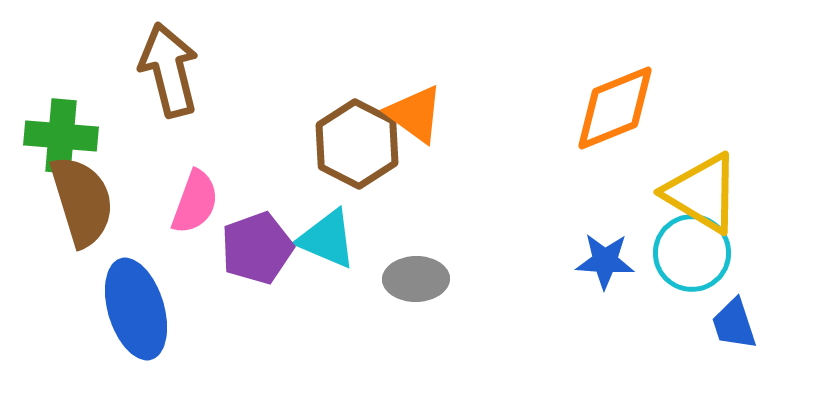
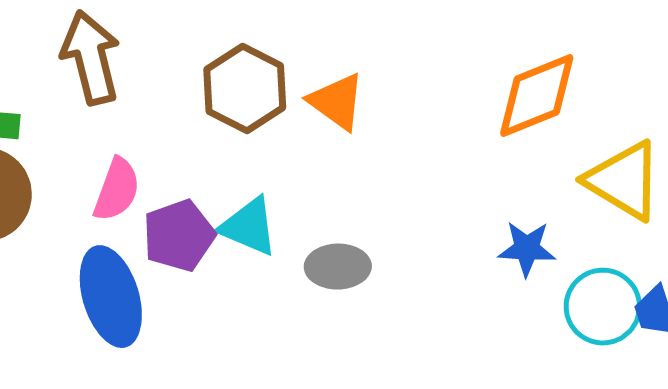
brown hexagon: (357, 144) -> (245, 89), moved
cyan circle: (692, 253) -> (603, 307), moved
blue ellipse: (136, 309) -> (111, 297), moved

